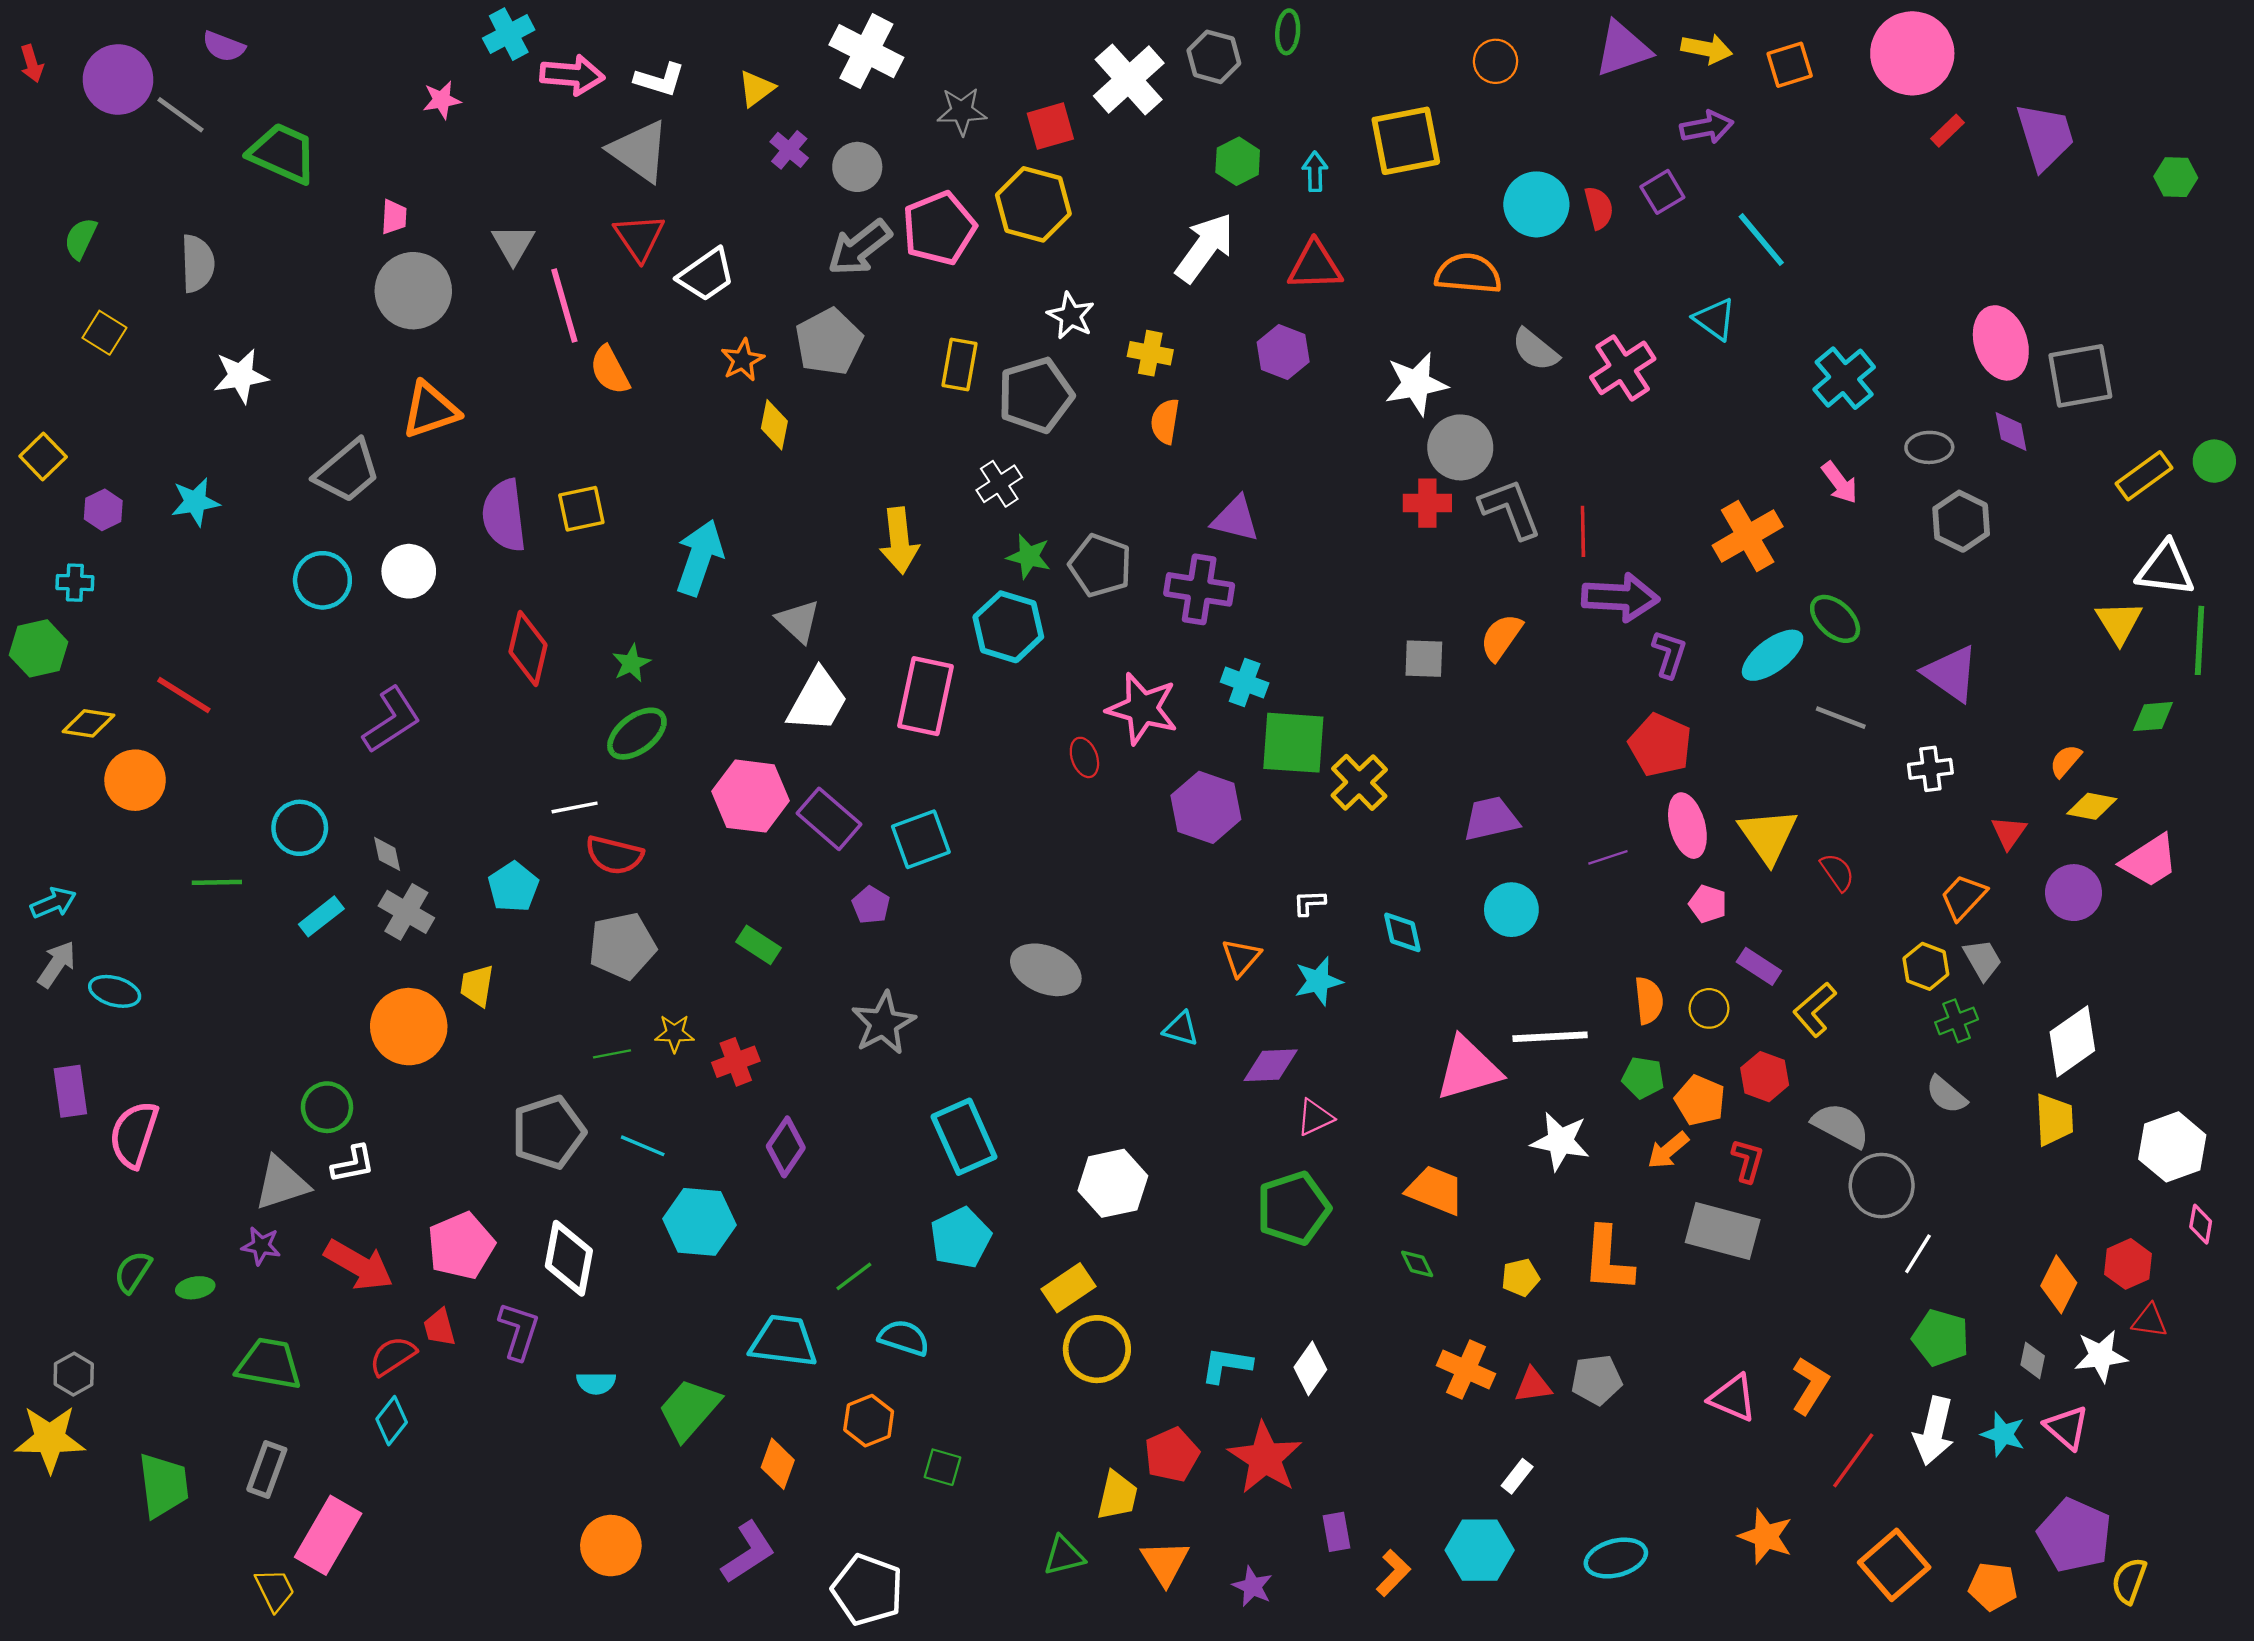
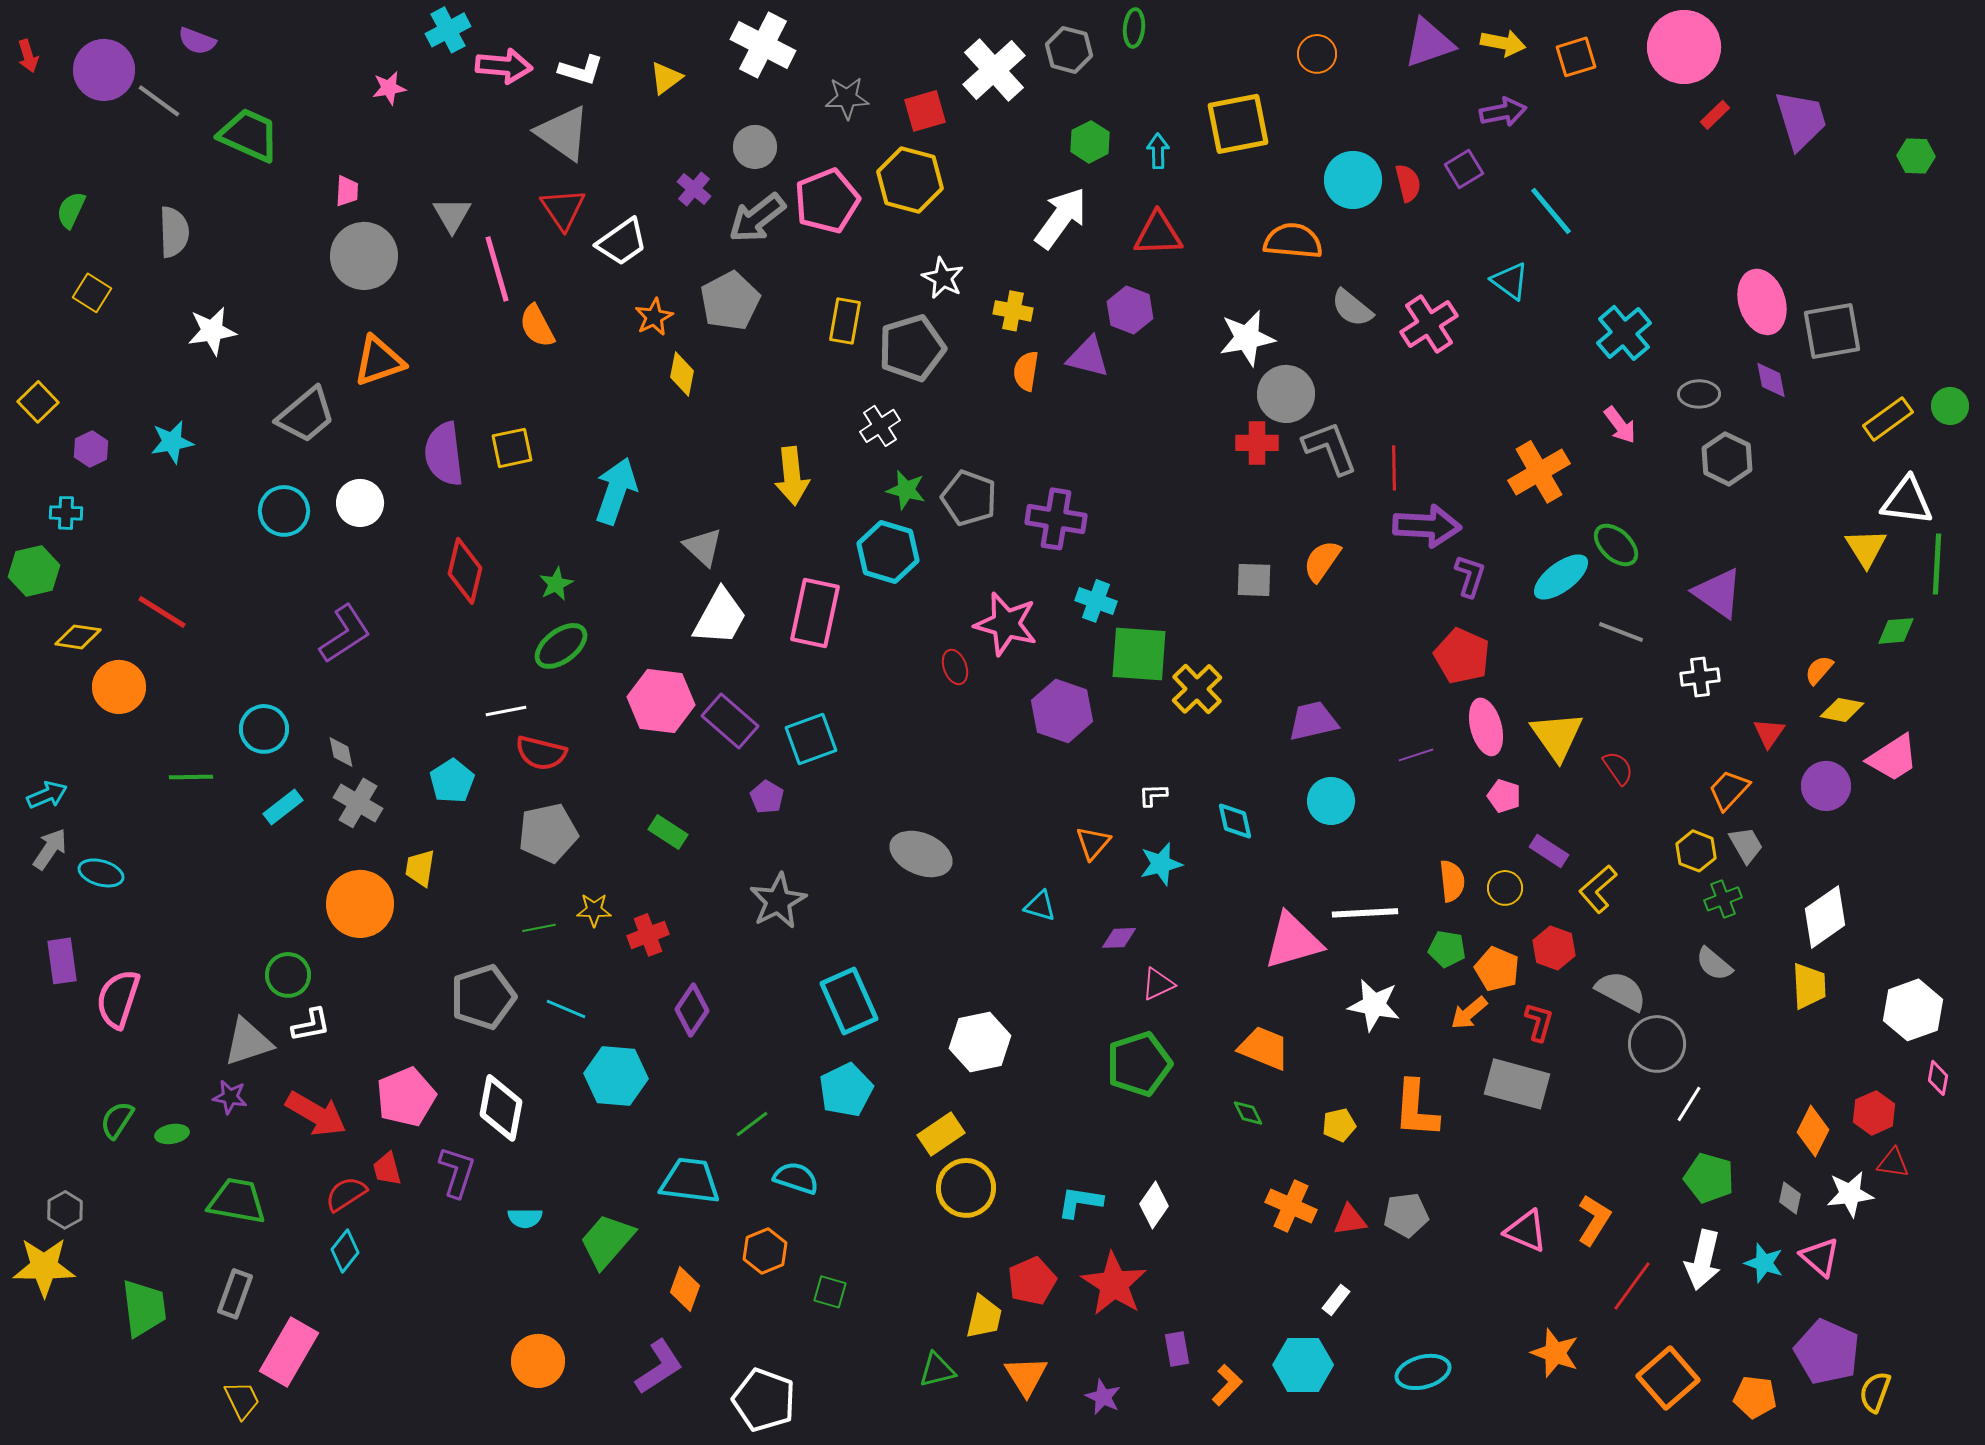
purple cross: (789, 150) -> (694, 189), moved
purple triangle: (1235, 519) -> (1088, 357), moved
purple diamond: (1271, 1065) -> (1119, 938), size x0.7

